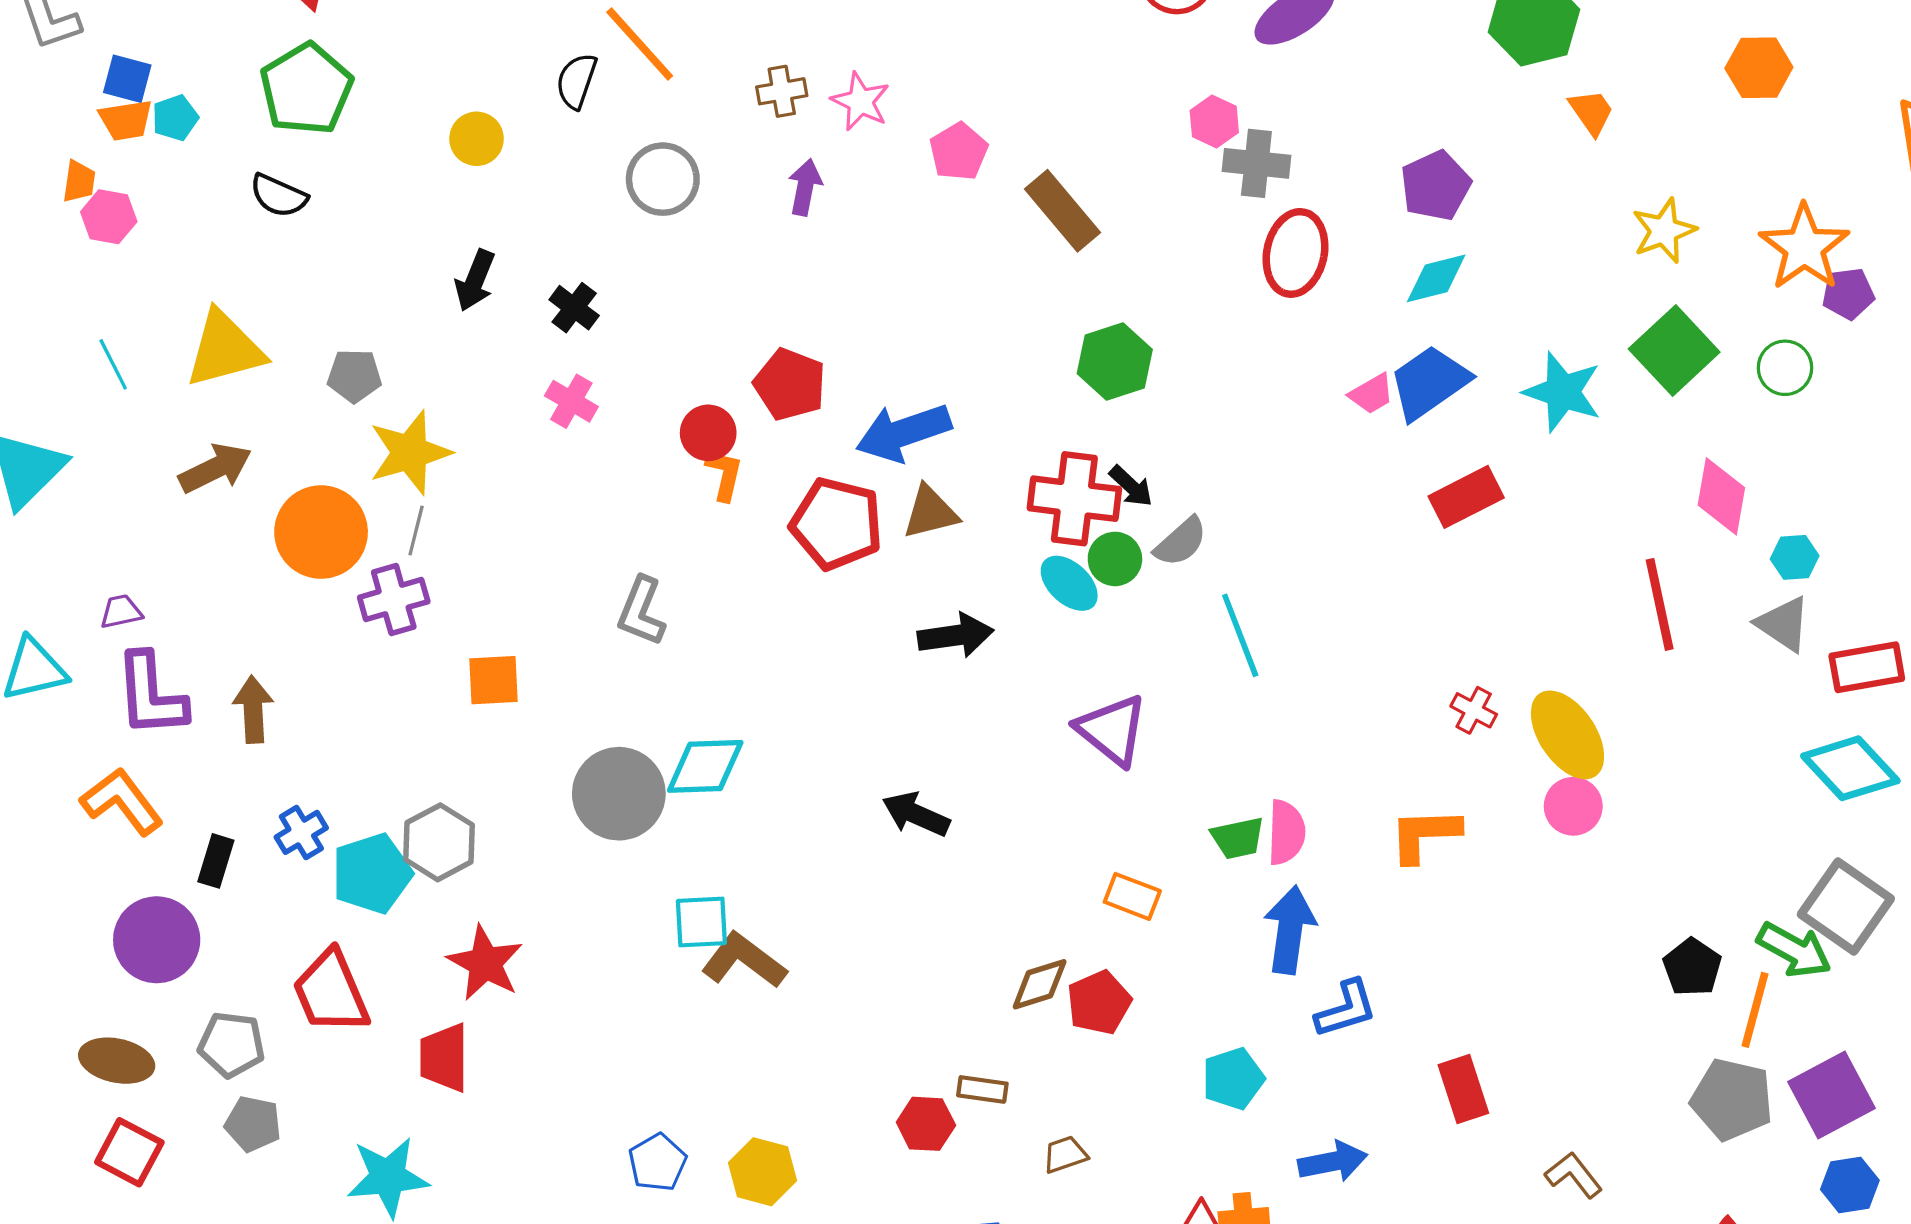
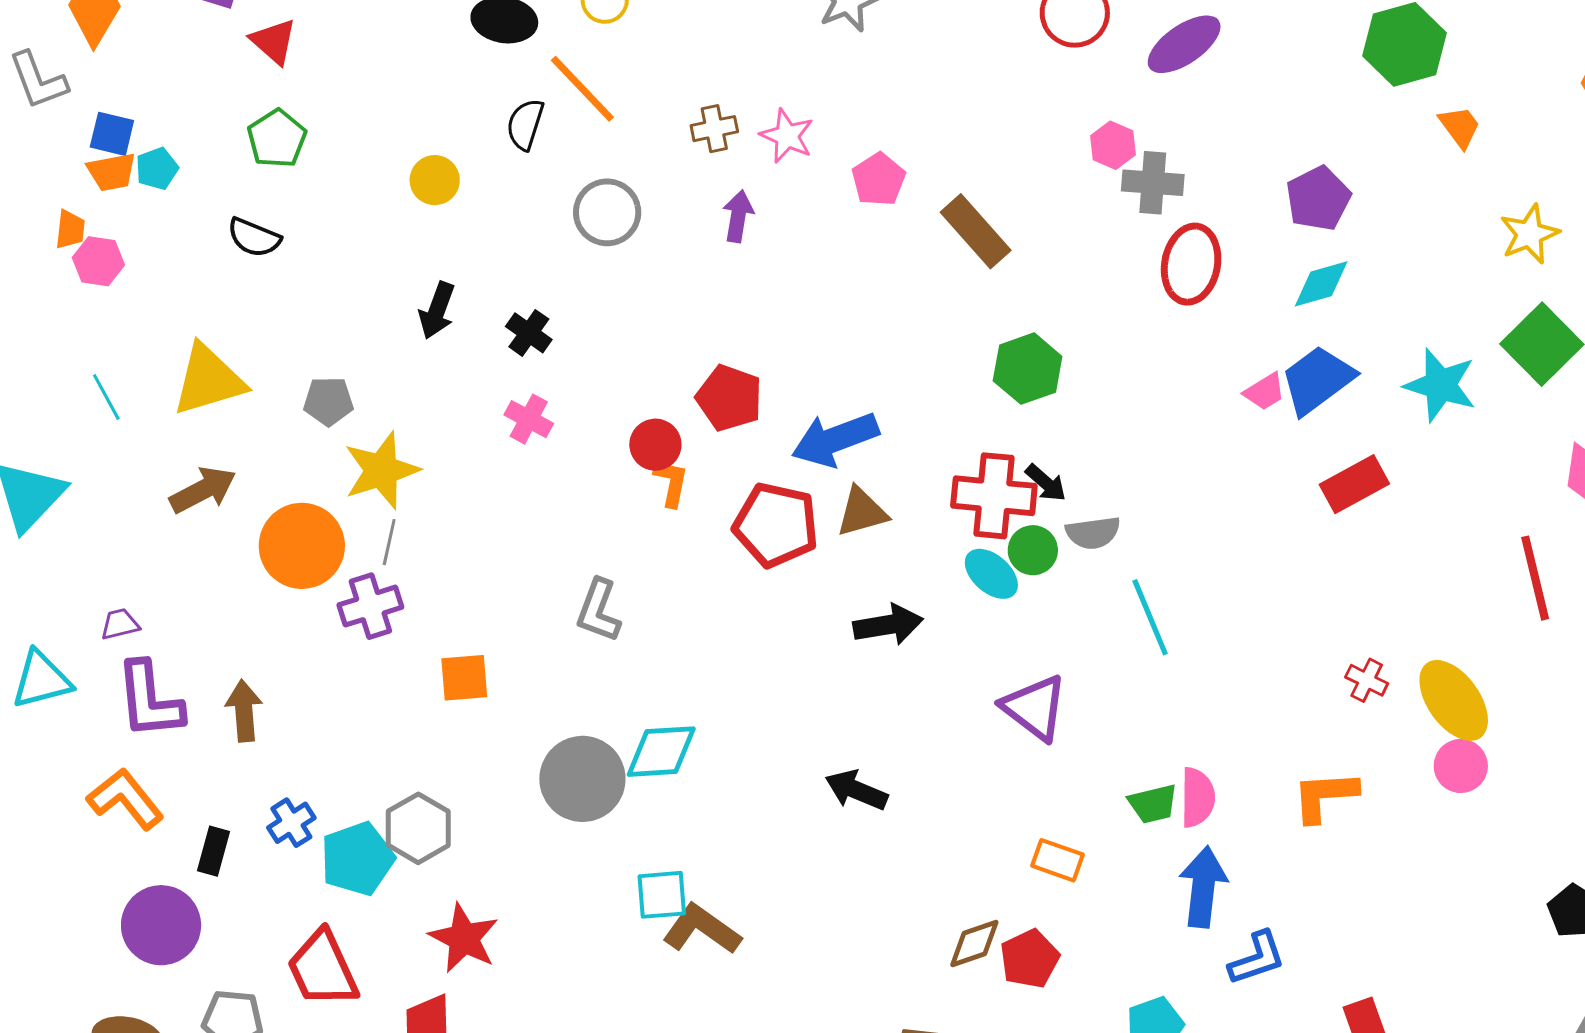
green pentagon: (306, 89) -> (277, 139), size x0.7
gray semicircle: (1181, 542) -> (1093, 533), turned 36

